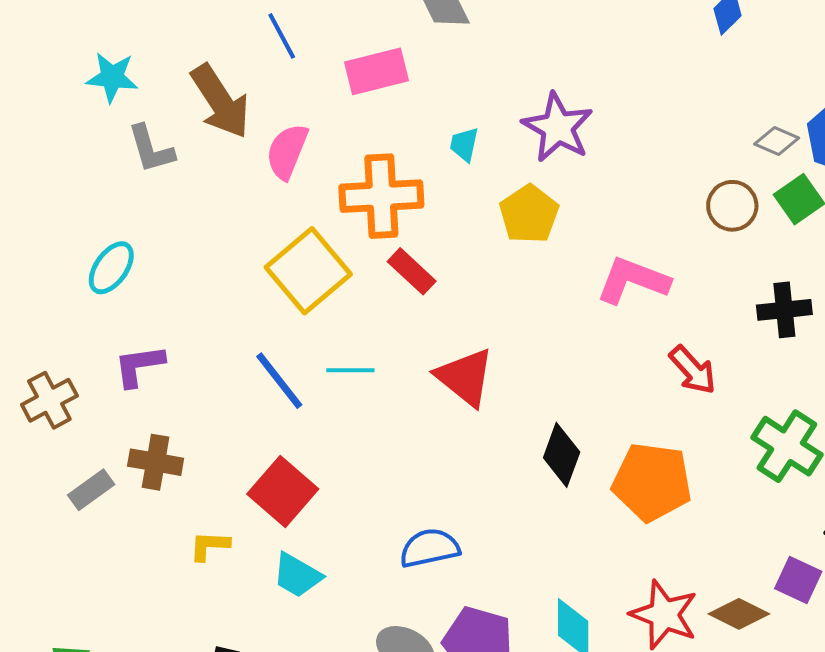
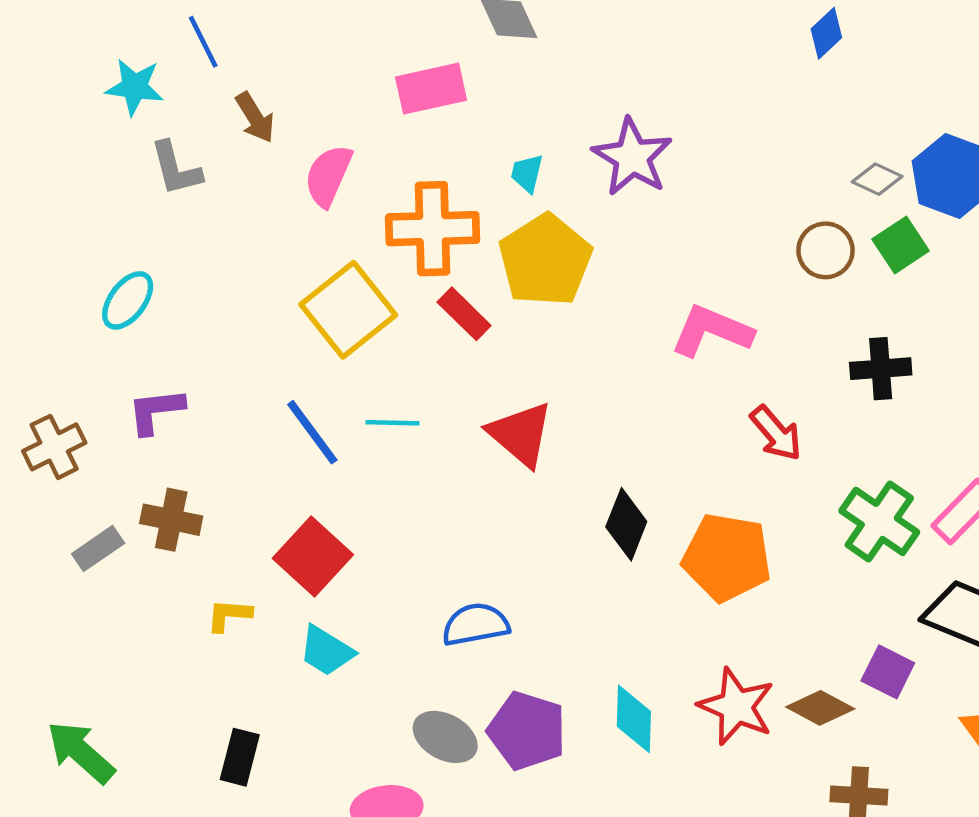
blue line: (282, 36) -> (203, 42), moved
brown arrow: (220, 101) -> (255, 117), size x0.6
yellow pentagon: (529, 214) -> (545, 260), moved, size x1.4

